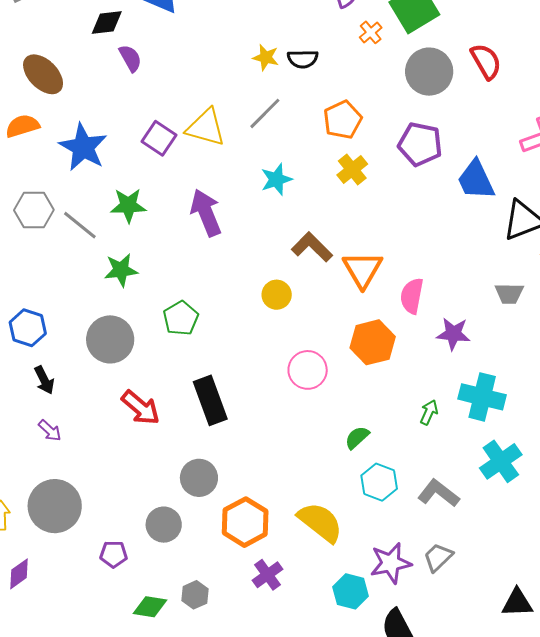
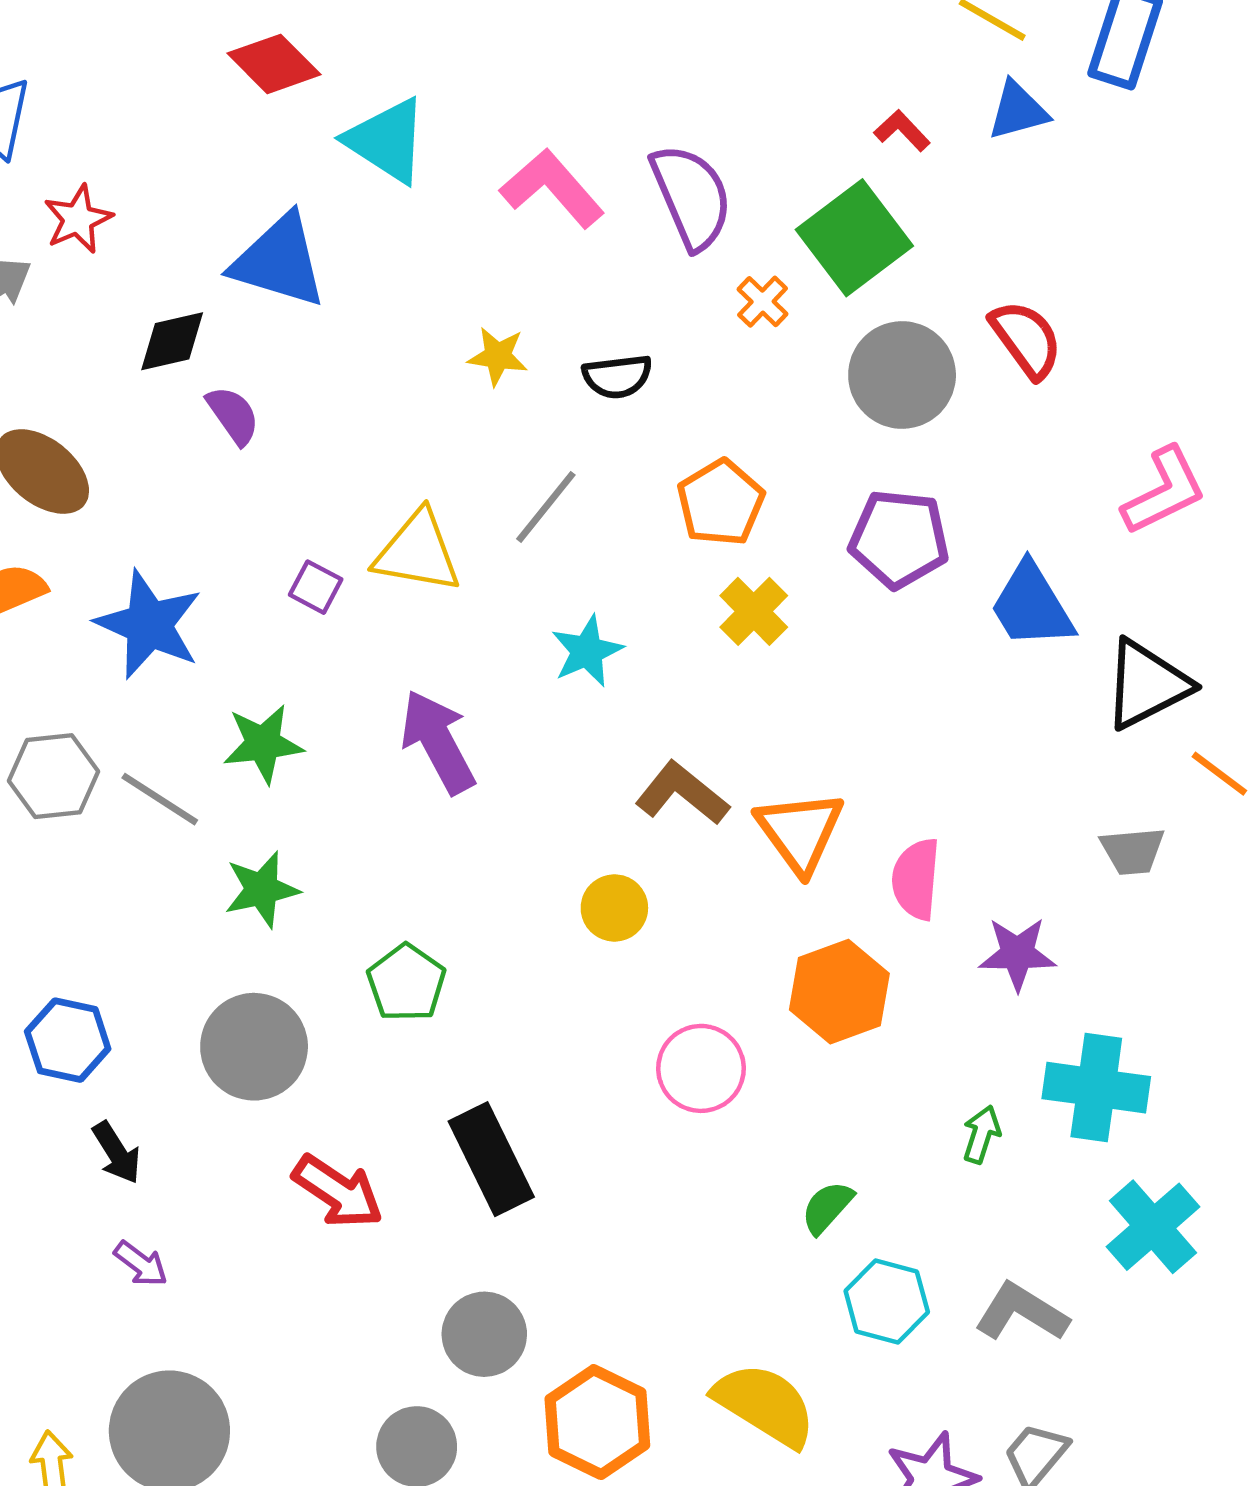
yellow star: (266, 57) -> (498, 356), moved
purple square: (159, 138) -> (316, 587), size x0.7

